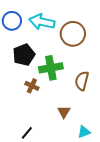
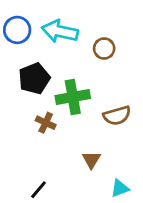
brown circle: (73, 34) -> (104, 48), size x0.6
brown semicircle: (82, 81) -> (117, 116), turned -120

